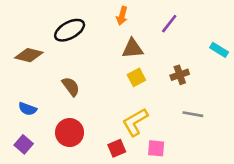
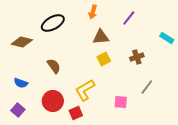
gray line: (193, 114) -> (147, 87), turned -63
yellow L-shape: (135, 122) -> (85, 90), moved
red square: (117, 148) -> (76, 113), moved
pink square: (156, 148) -> (121, 102), moved

